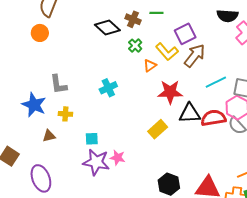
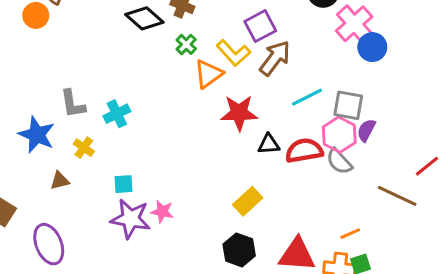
orange circle: (40, 33) -> (36, 15), moved
orange triangle: (150, 66) -> (208, 74), size x1.5
cyan cross: (108, 88) -> (117, 114), moved
black triangle: (190, 113) -> (269, 144), size x0.7
yellow cross: (65, 114) -> (84, 148), turned 32
yellow rectangle: (158, 129) -> (248, 201), moved

